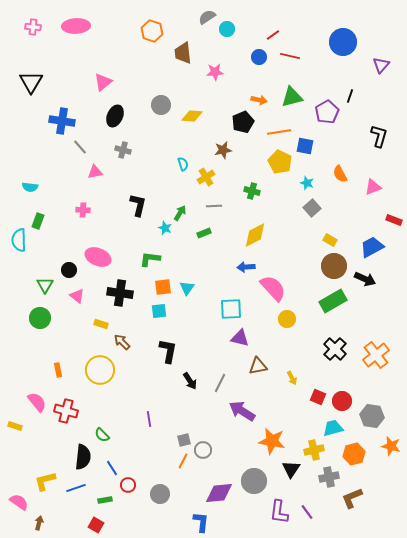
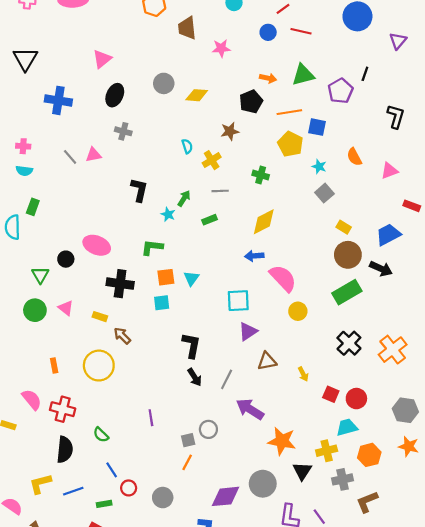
gray line: (80, 147) -> (70, 157), moved
pink cross: (83, 210) -> (23, 146), moved
pink triangle: (77, 296) -> (66, 308), moved
purple triangle: (240, 338) -> (248, 331), turned -48
black L-shape: (168, 351) -> (191, 345), moved
gray hexagon: (372, 416) -> (405, 410), moved
gray circle: (203, 450) -> (208, 429), moved
black semicircle: (83, 457) -> (65, 450), moved

